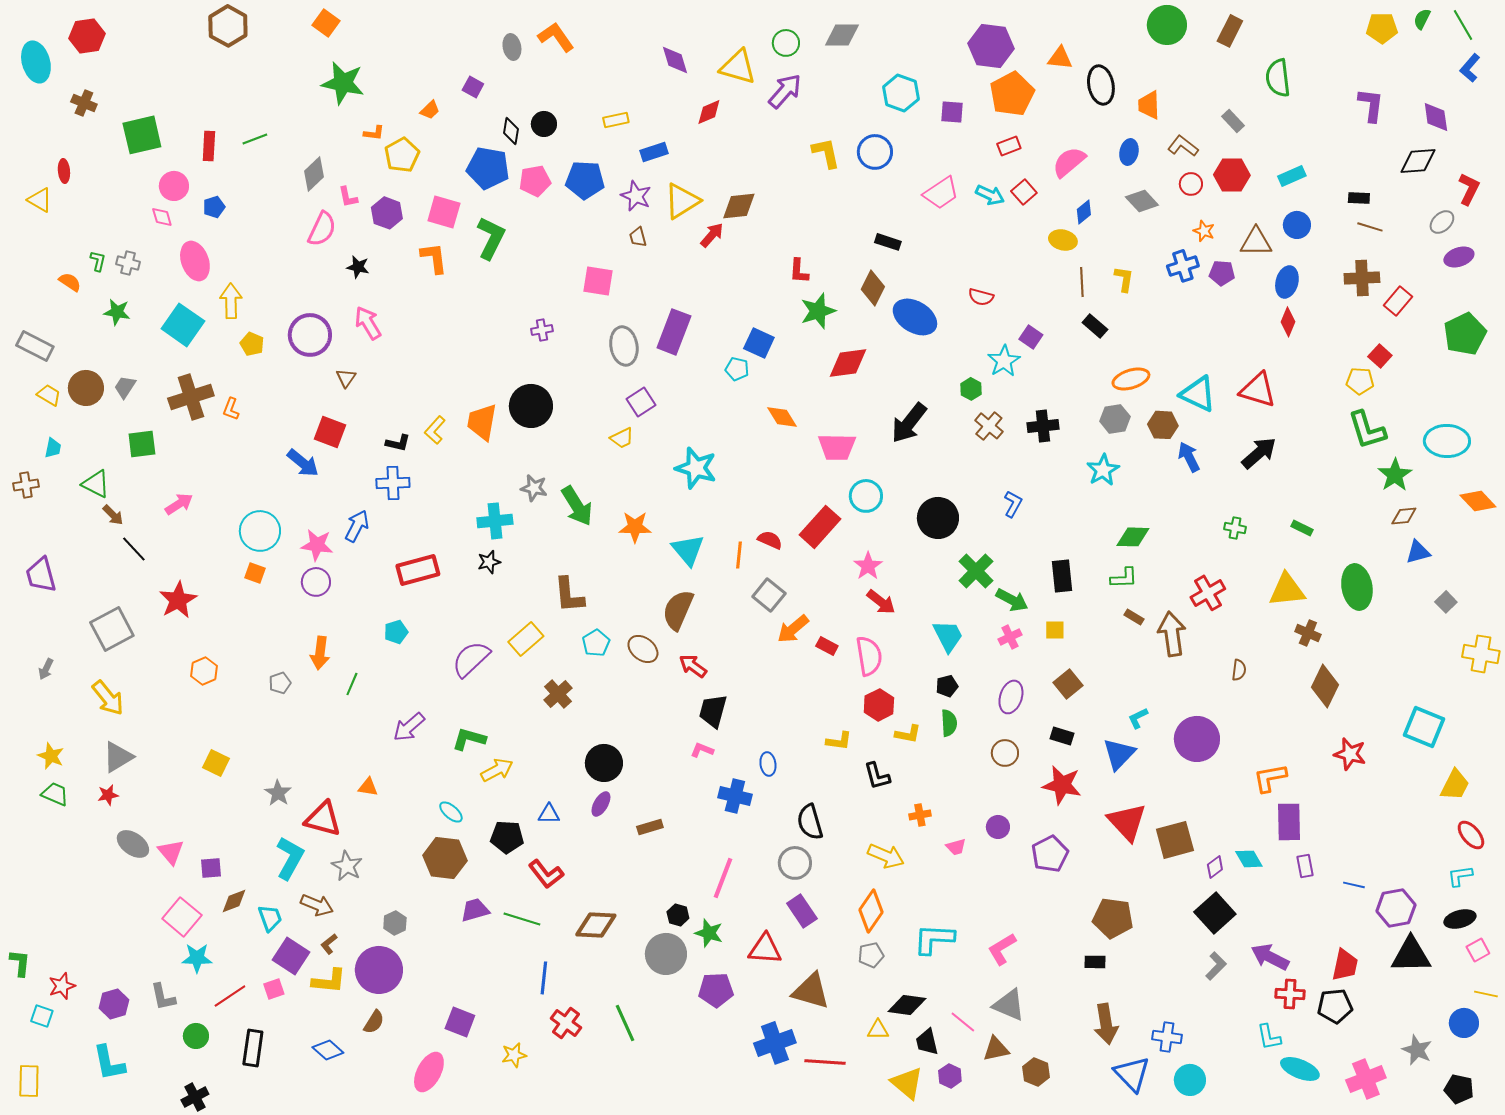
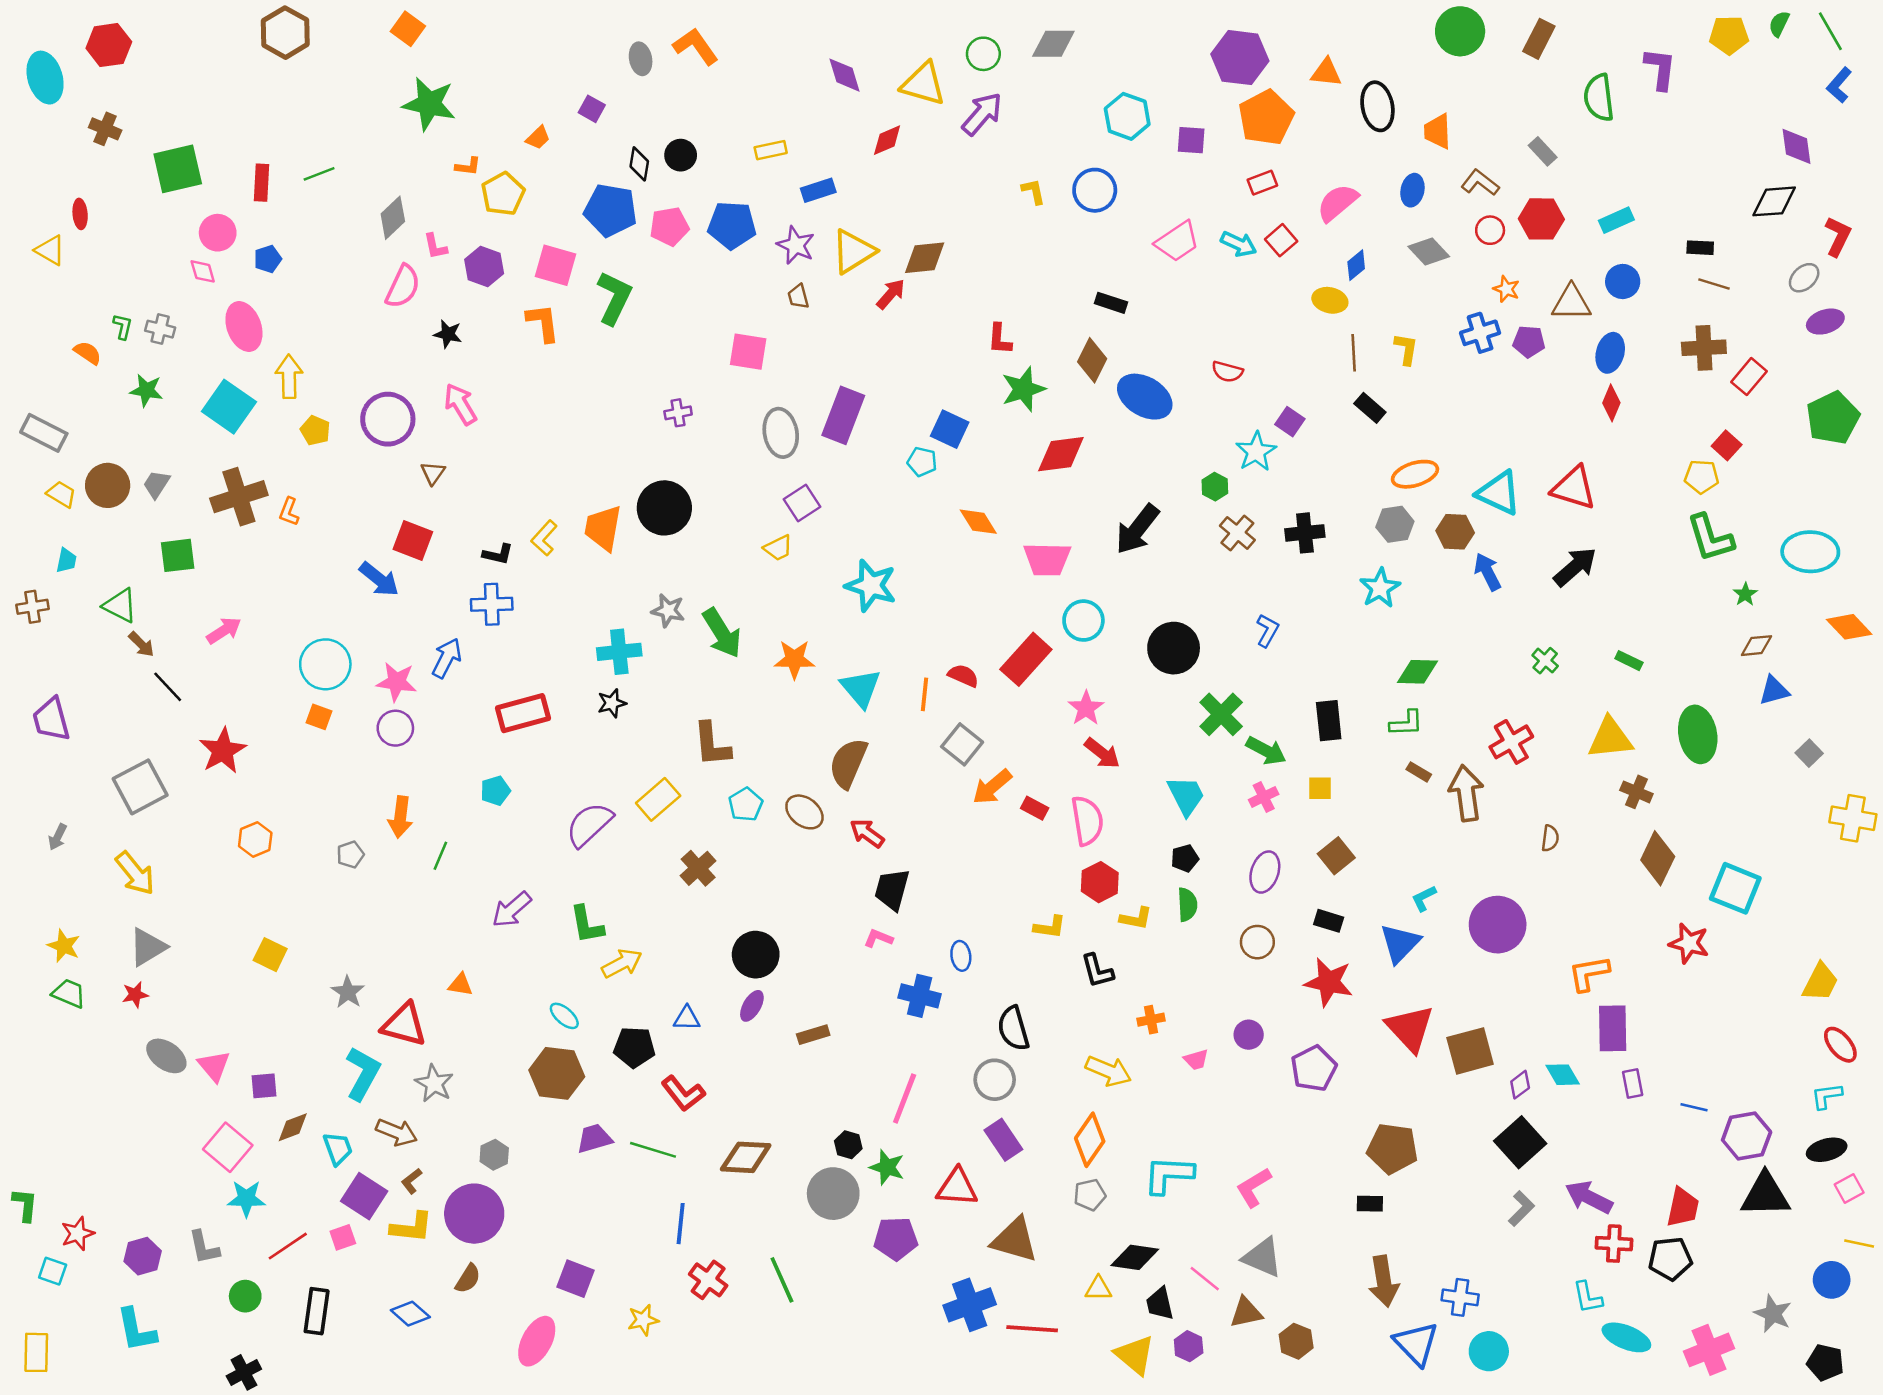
purple L-shape: (1371, 105) -> (1660, 69), moved
yellow L-shape: (826, 153) -> (1033, 191), size x0.7
green star: (1395, 475) -> (1745, 594), size x0.6
green cross: (1235, 528) -> (1545, 661), turned 30
cyan square: (1424, 727) -> (1735, 888), moved
green L-shape: (469, 739) -> (587, 925), turned -116

